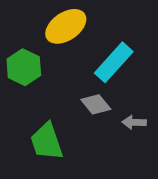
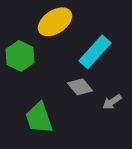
gray arrow: (134, 122) -> (112, 102), turned -36

